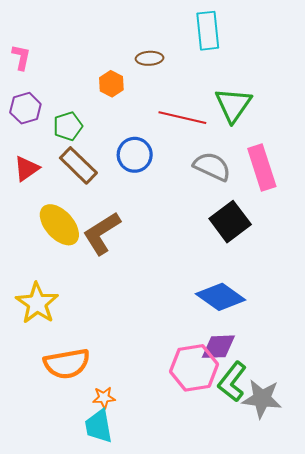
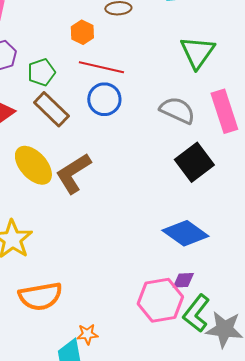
red line: (182, 118) -> (101, 67), moved
purple diamond: (218, 347) -> (183, 280), size x0.7
orange star: (104, 398) -> (87, 334), moved

